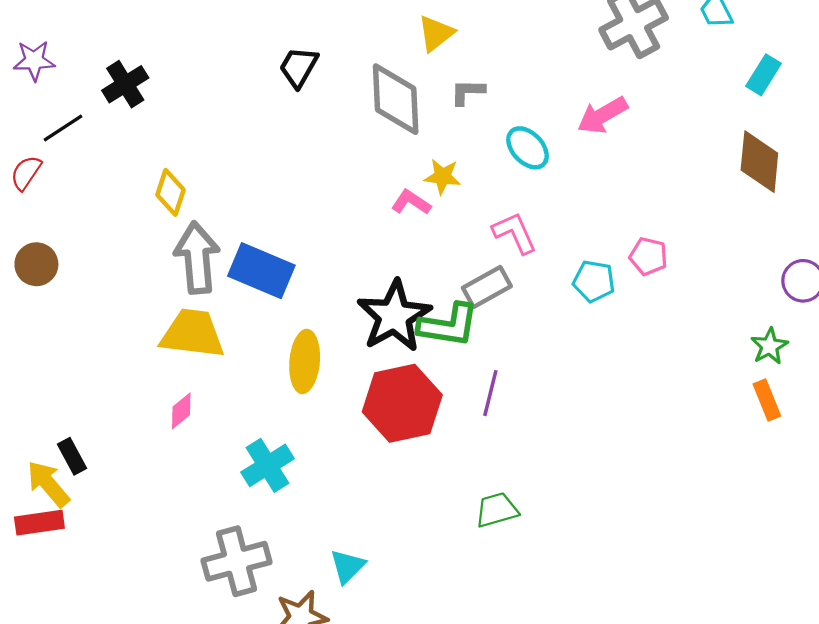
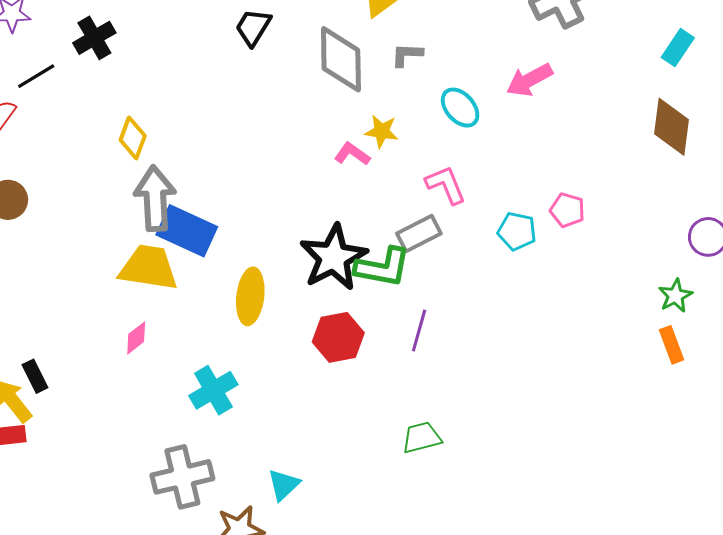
blue rectangle: (261, 271) -> (187, 231), moved
red hexagon: (402, 403) -> (338, 337), size x0.7

